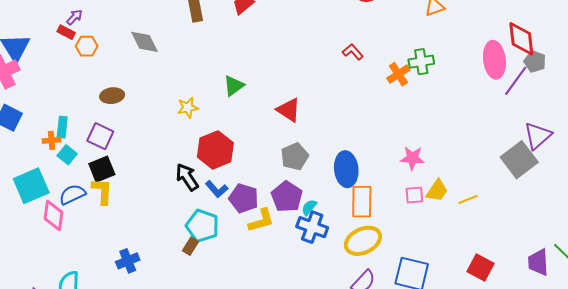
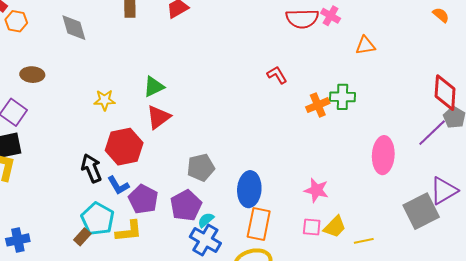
pink ellipse: (494, 60) -> (383, 155), moved
red triangle: (289, 110) -> (158, 117), moved, turned 40
yellow L-shape: (261, 220) -> (129, 231), moved

